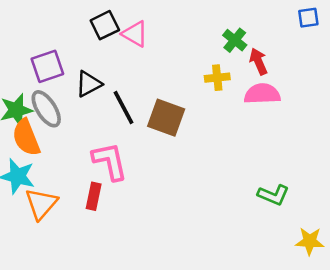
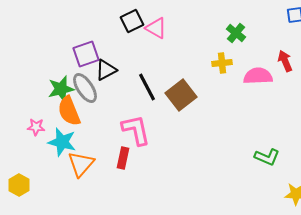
red arrow: (258, 61) -> (285, 61), moved
black triangle: (89, 84) -> (106, 70), moved
brown square: (166, 118) -> (181, 95), turned 32

